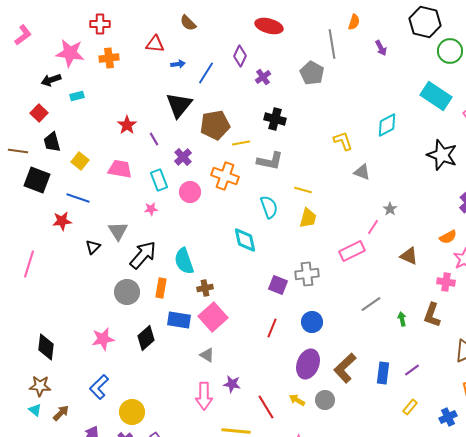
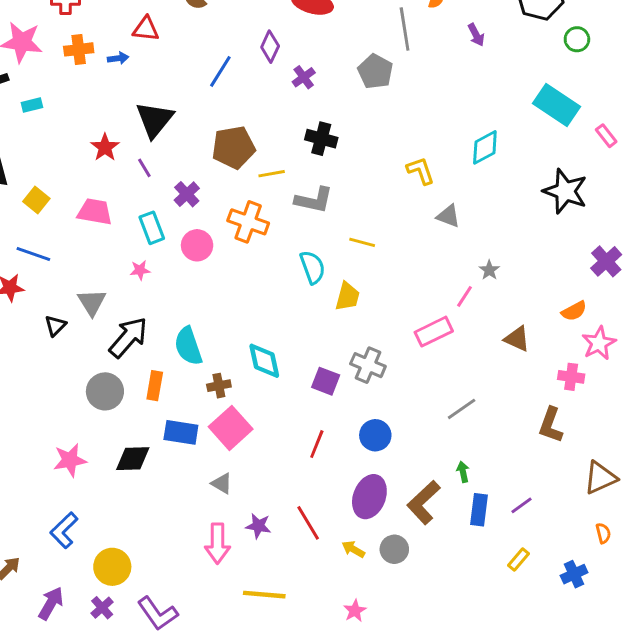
green circle: (450, 51) -> (577, 39), size x0.7
blue arrow: (178, 64) -> (118, 58), moved
black triangle: (179, 105) -> (155, 120), moved
yellow trapezoid: (308, 218) -> (348, 296), moved
cyan diamond: (245, 240) -> (264, 361), moved
gray cross: (307, 274) -> (368, 365), turned 30
green arrow: (402, 319) -> (463, 472), moved
black diamond: (146, 338) -> (133, 459), turned 40
red line: (266, 407) -> (308, 523), moved

